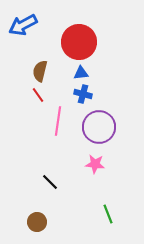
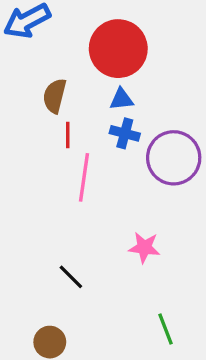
red line: (38, 95) -> (68, 135), moved, turned 35
purple circle: (99, 127) -> (174, 158), moved

